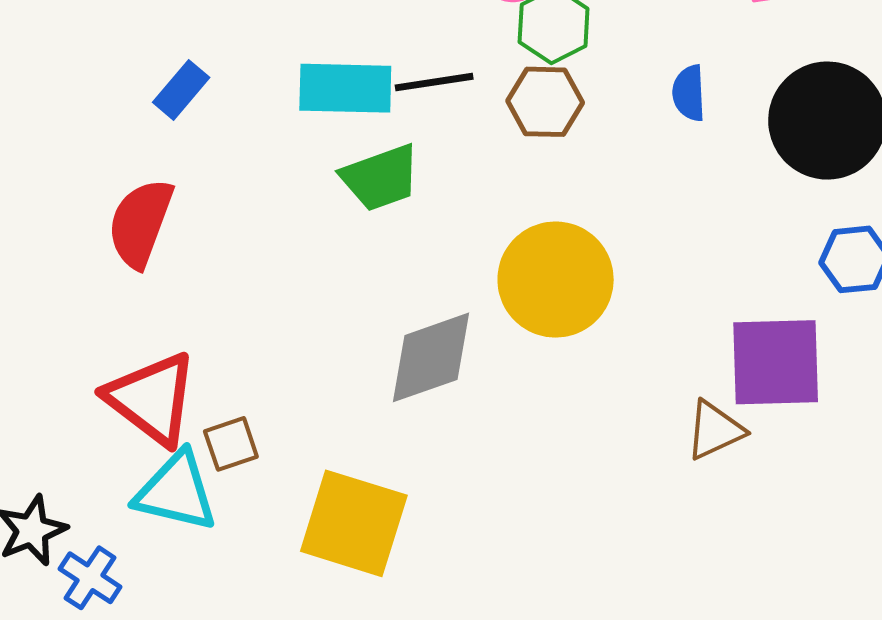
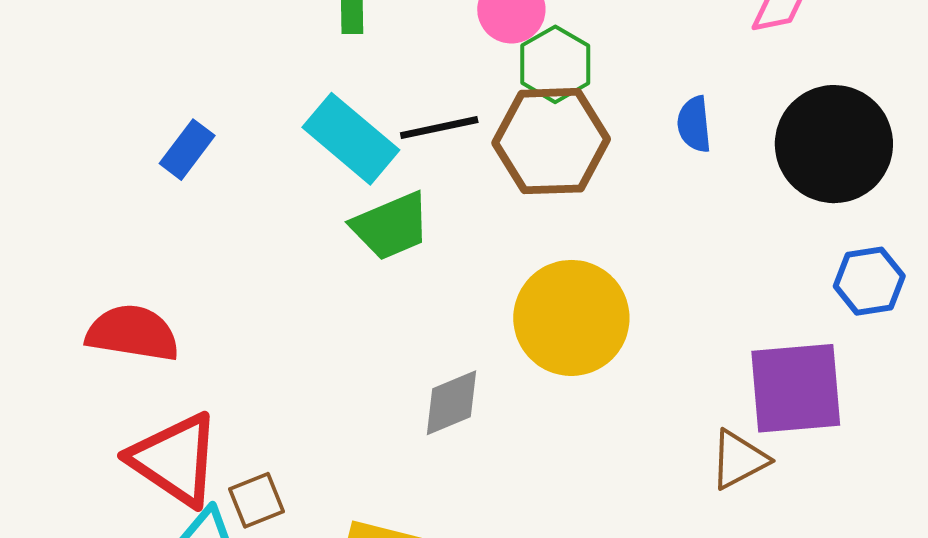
cyan rectangle: (345, 88) -> (351, 139), turned 42
brown hexagon: (545, 102) -> (551, 141), size x1.5
red semicircle: (140, 223) -> (133, 333), moved, turned 82
gray diamond: (431, 357) -> (451, 403), size x0.7

